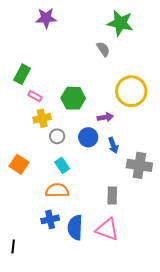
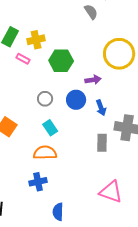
yellow cross: (42, 118) -> (36, 40), moved
gray rectangle: (112, 195) -> (102, 143), moved
blue semicircle: (75, 227) -> (58, 212), moved, size x0.7
pink triangle: (107, 229) -> (111, 192), moved

